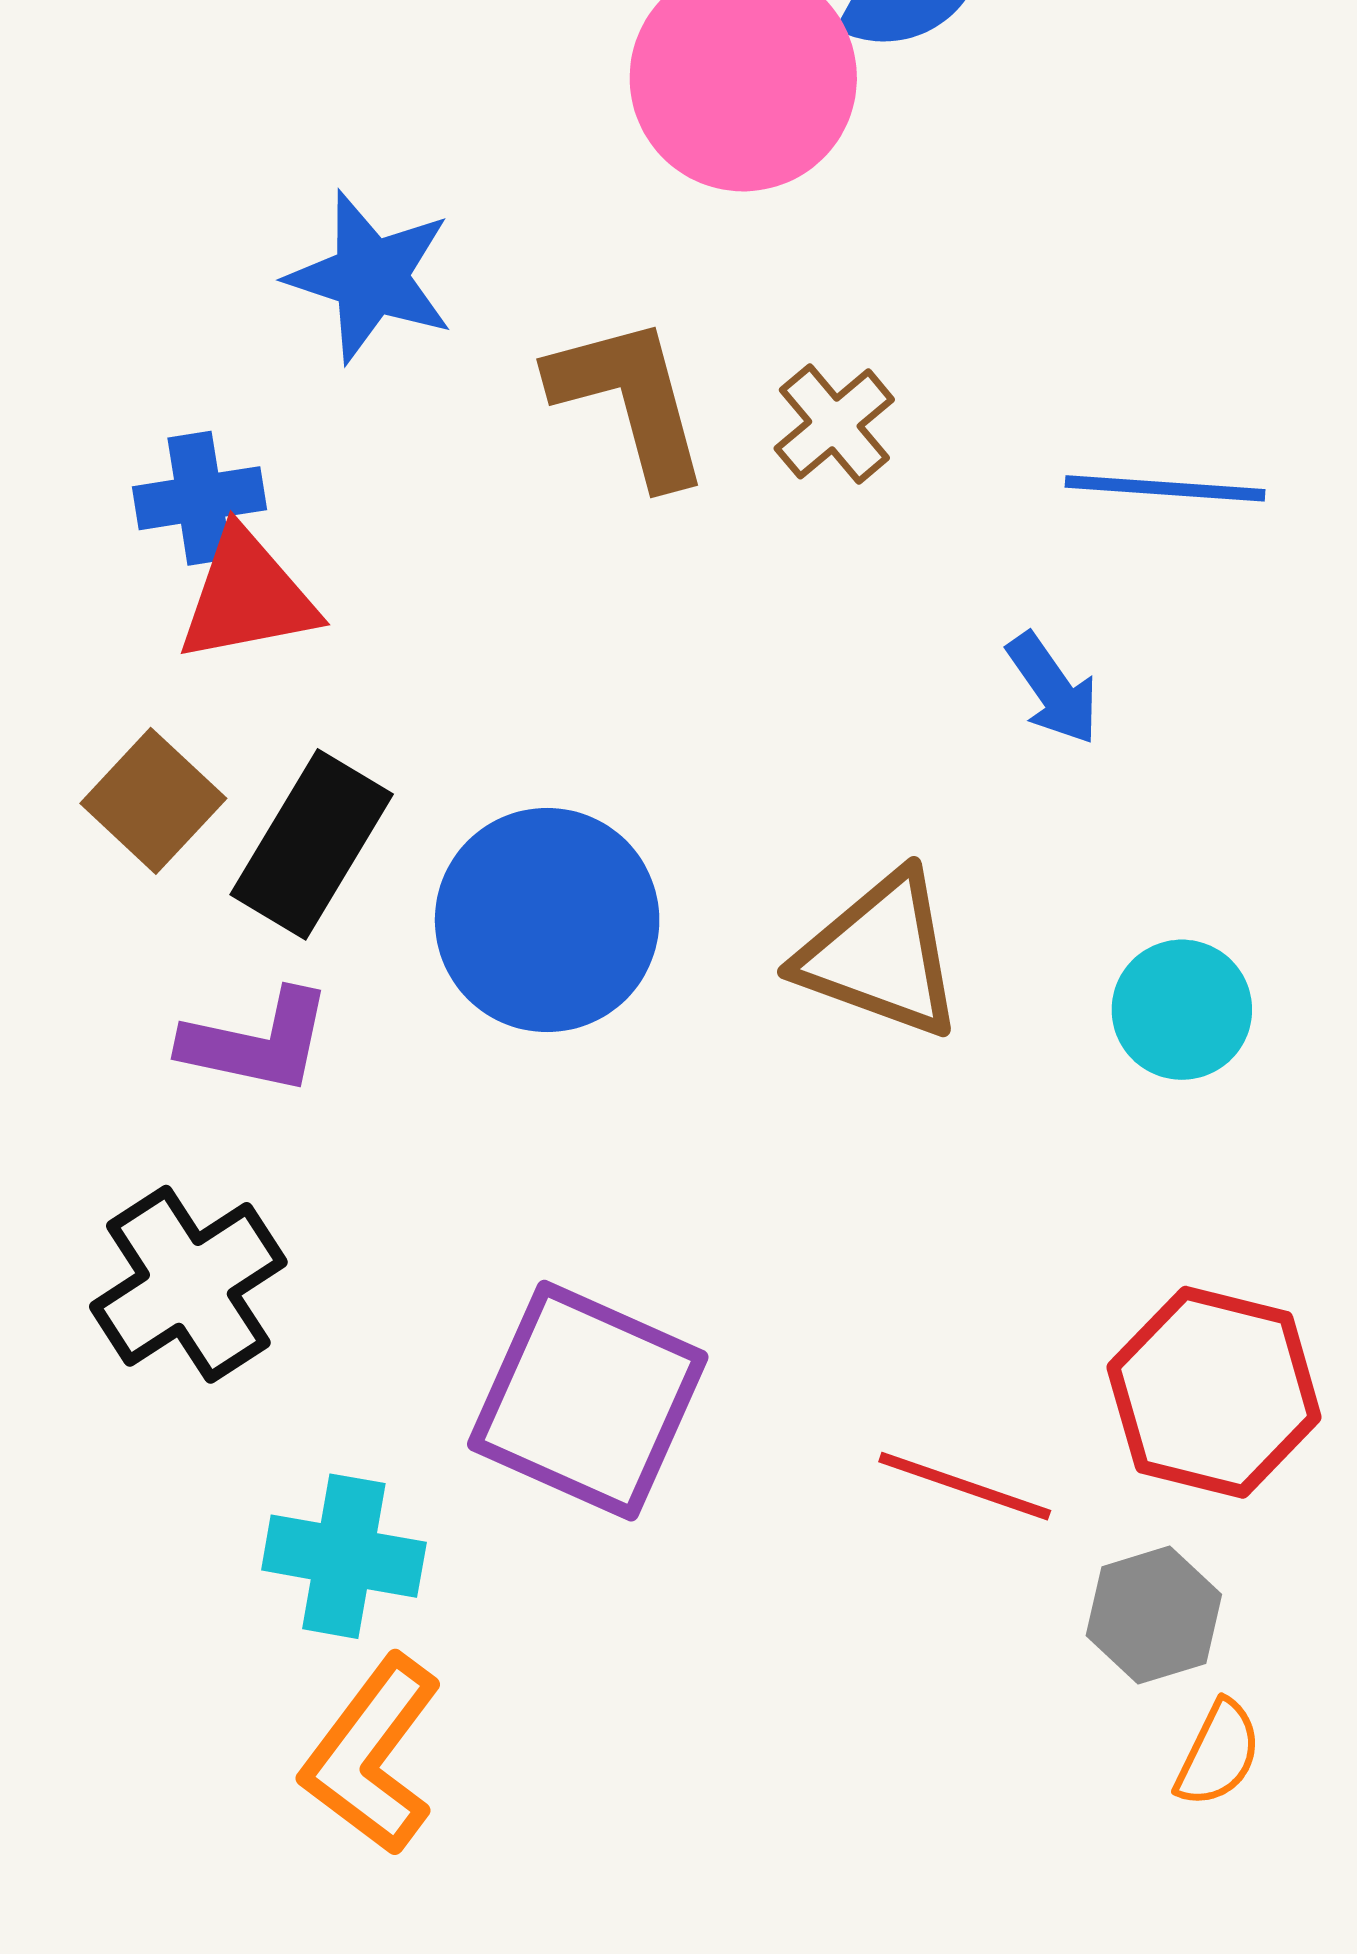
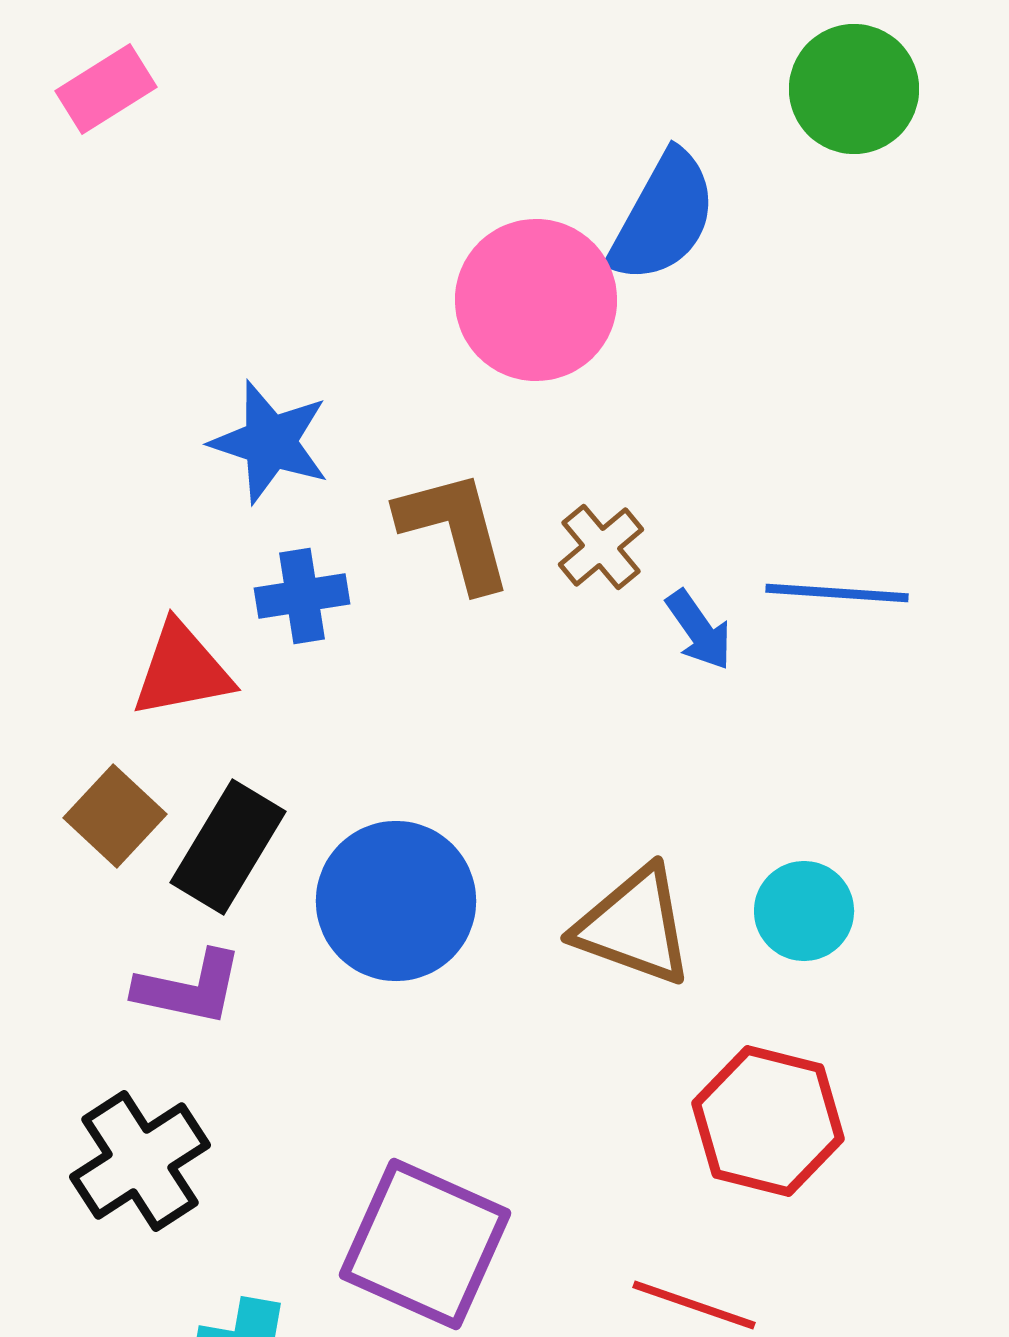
blue cross: (200, 498) -> (302, 596), moved
blue arrow: (1053, 689) -> (699, 630), moved
cyan circle: (1182, 1010) -> (804, 911), moved
red hexagon: (1214, 1392) -> (768, 1121), moved

